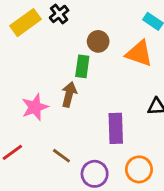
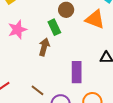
green rectangle: (82, 66) -> (54, 27), turned -35
pink star: (35, 107) -> (17, 30), moved

